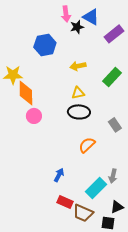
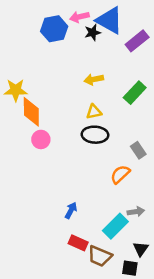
pink arrow: (66, 14) -> (79, 17), turned 84
blue triangle: (91, 17) -> (109, 20), size x1.4
blue hexagon: (45, 45) -> (54, 29), moved
orange semicircle: (87, 145) -> (120, 174), moved
gray arrow: (113, 176) -> (136, 212), turned -112
black triangle: (117, 207) -> (141, 249), turned -32

